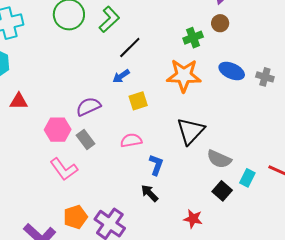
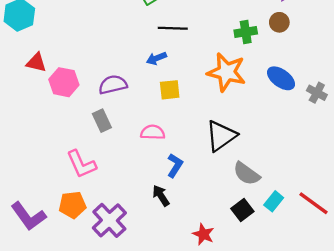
black line: (130, 47) -> (173, 28), turned 35
pink hexagon: (58, 130) -> (64, 82), moved
pink L-shape: (64, 169) -> (81, 164), moved

